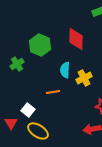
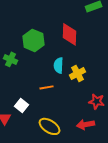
green cross: (17, 64) -> (11, 59), turned -32
yellow ellipse: (38, 131) -> (50, 126), moved

